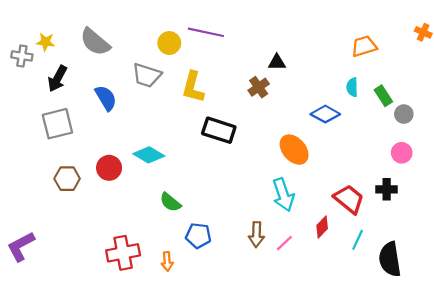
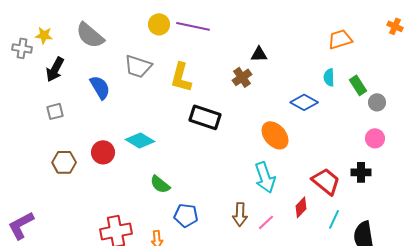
yellow circle: (169, 43) -> (159, 24), moved
gray square: (57, 124) -> (55, 111), size x0.6

